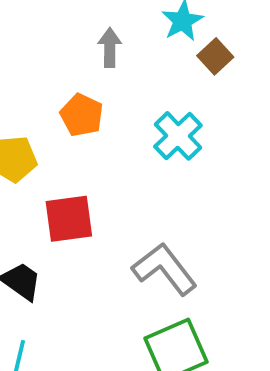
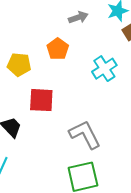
gray arrow: (110, 48) -> (78, 17), turned 60

